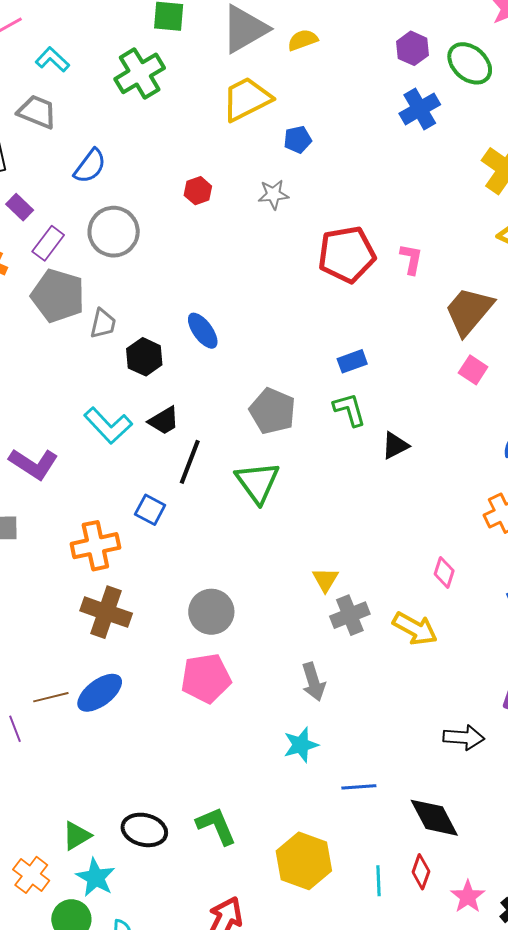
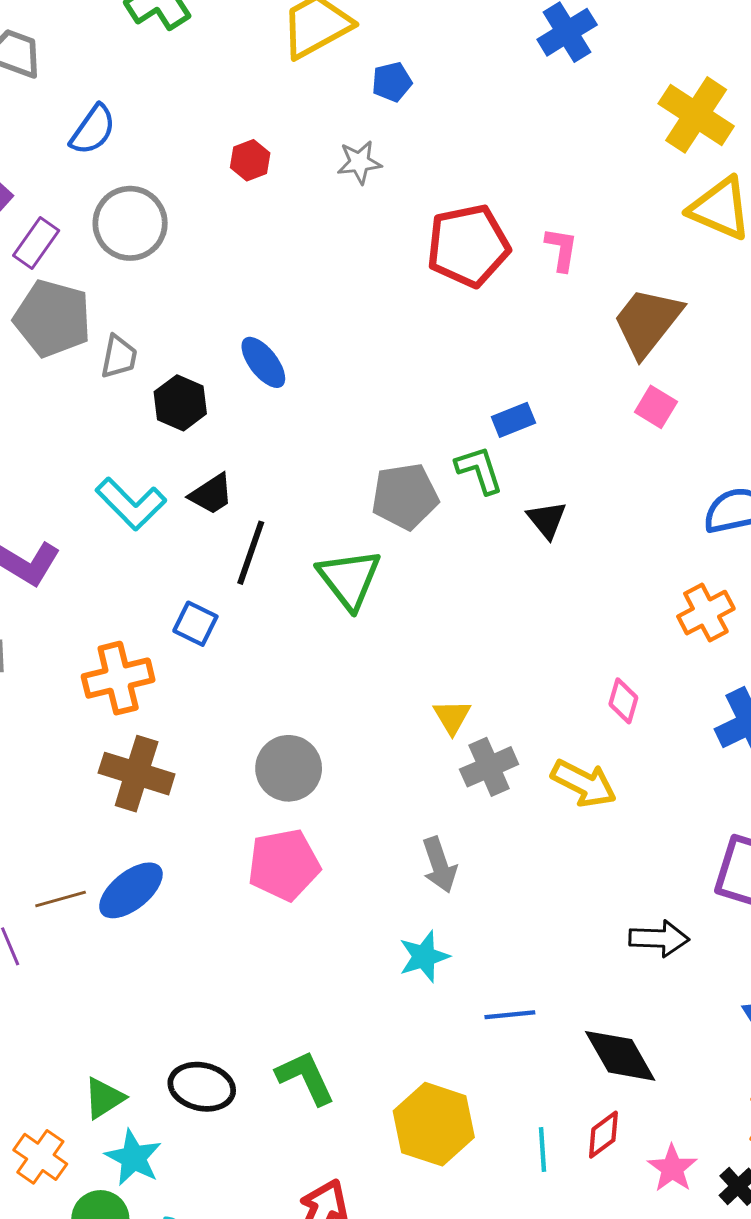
blue rectangle: (352, 361) -> (513, 420), moved
gray pentagon: (272, 411) -> (405, 496), moved, turned -30
black triangle: (395, 446) -> (547, 520), turned -40
red diamond: (421, 872) -> (603, 1135), turned 36

